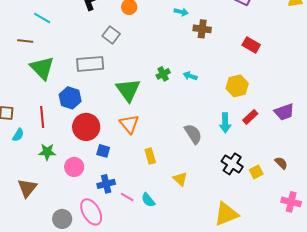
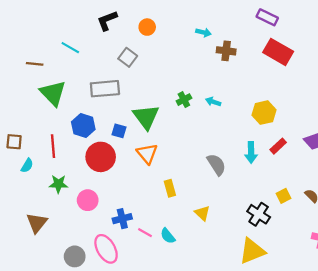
cyan line: (42, 18) -> (70, 48), moved
red rectangle: (251, 45) -> (278, 52), moved, size x1.5
blue square: (103, 151) -> (119, 131), moved
black cross: (232, 164) -> (259, 214), moved
yellow square: (256, 172) -> (283, 196), moved

